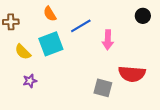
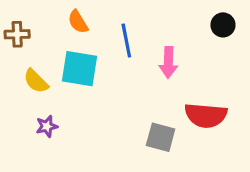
blue line: (81, 26) -> (126, 41), turned -70
cyan square: (51, 44) -> (80, 69), turned 30

